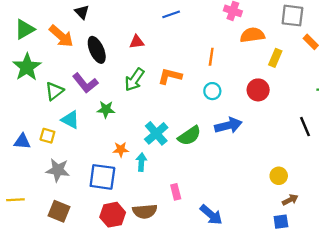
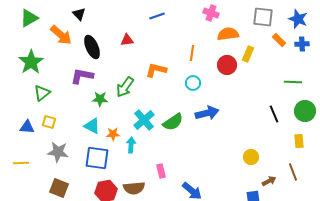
green triangle: (25, 29) -> (29, 18), moved
green arrow: (134, 80) -> (125, 87), moved
purple L-shape: (85, 83) -> (82, 76), turned 140
red circle: (258, 90) -> (227, 65), moved
green triangle: (54, 91) -> (42, 93), moved
cyan triangle: (70, 120) -> (92, 126), moved
yellow line: (15, 200) -> (21, 163), moved
brown arrow: (290, 200) -> (269, 181), moved

